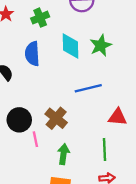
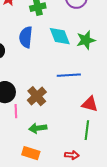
cyan diamond: (71, 46) -> (60, 36), turned -30
green line: (104, 149) -> (87, 130), moved
green arrow: (63, 154) -> (38, 128), turned -114

